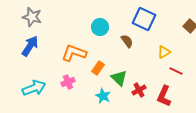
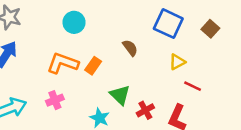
blue square: (144, 19) -> (168, 24), moved
cyan circle: (100, 27) -> (74, 22), moved
orange rectangle: (98, 68) -> (93, 66), moved

